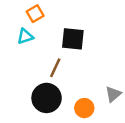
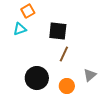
brown line: (55, 68) -> (64, 54), moved

